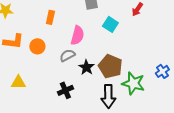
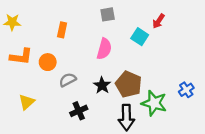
cyan square: (110, 24) -> (140, 37), moved
pink semicircle: (77, 35) -> (104, 49), moved
gray semicircle: (67, 55) -> (68, 80), moved
yellow triangle: (18, 82) -> (27, 102), turned -42

